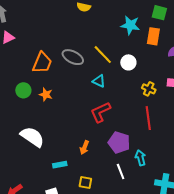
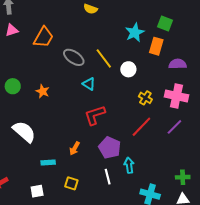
cyan star: (130, 25) -> (135, 32), turned 30
orange trapezoid: (42, 63) -> (43, 37), moved
cyan triangle: (99, 81) -> (89, 84), moved
green circle: (23, 90) -> (13, 86), moved
red line: (148, 118) -> (141, 127), turned 45

